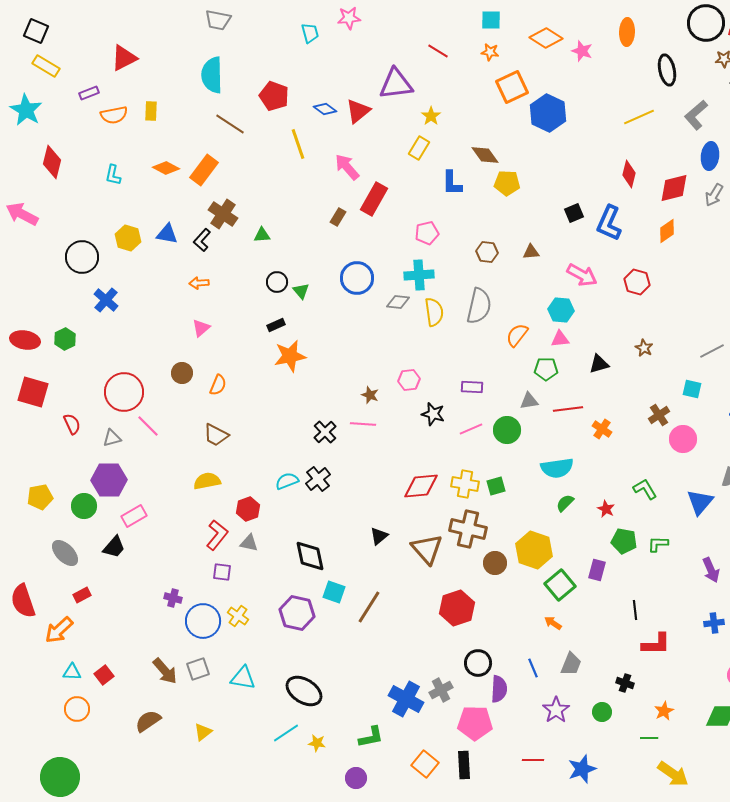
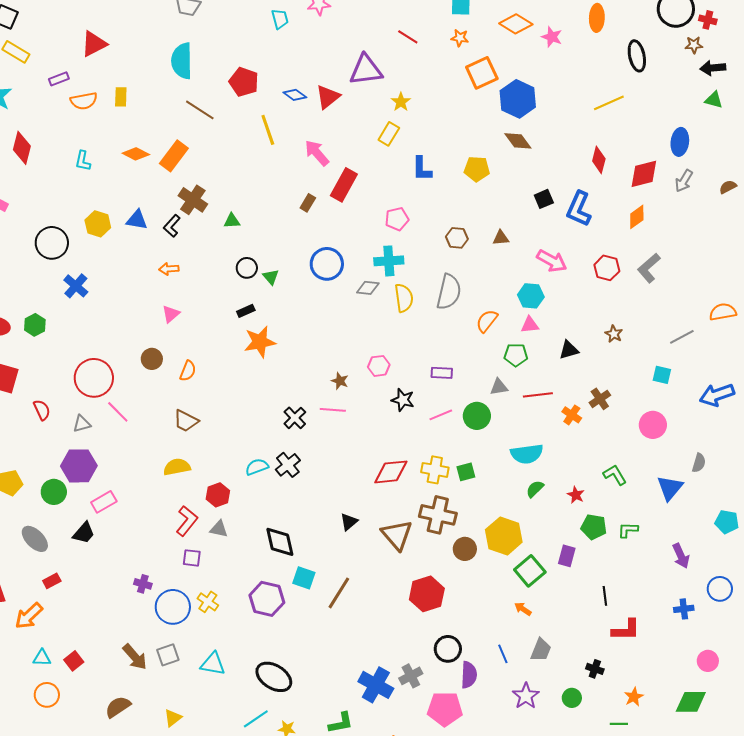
gray L-shape: (696, 115) -> (649, 268), moved
brown diamond: (485, 155) -> (518, 141), moved
brown cross: (659, 415) -> (600, 399), moved

